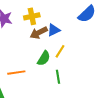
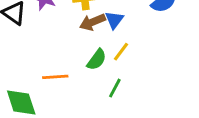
blue triangle: (54, 30) -> (114, 20), turned -32
green line: (58, 77) -> (115, 88), turned 32

